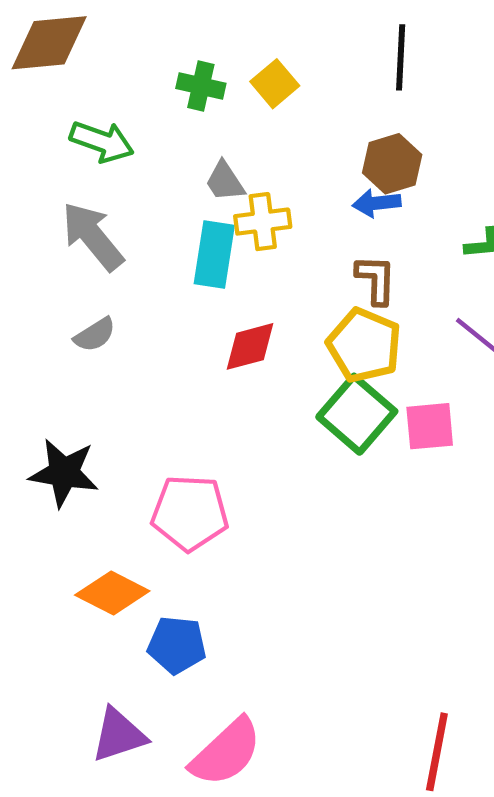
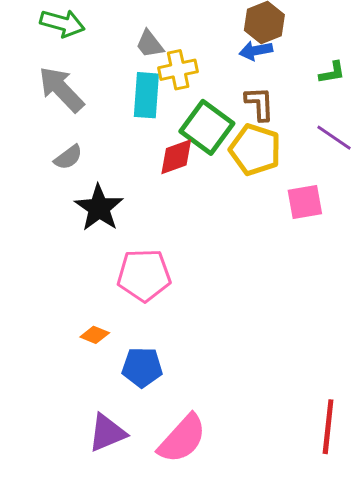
green square: (357, 414) -> (207, 127), moved
black star: (64, 473) -> (99, 208), moved, turned 30
orange diamond: (112, 593) -> (95, 335), size x0.6

